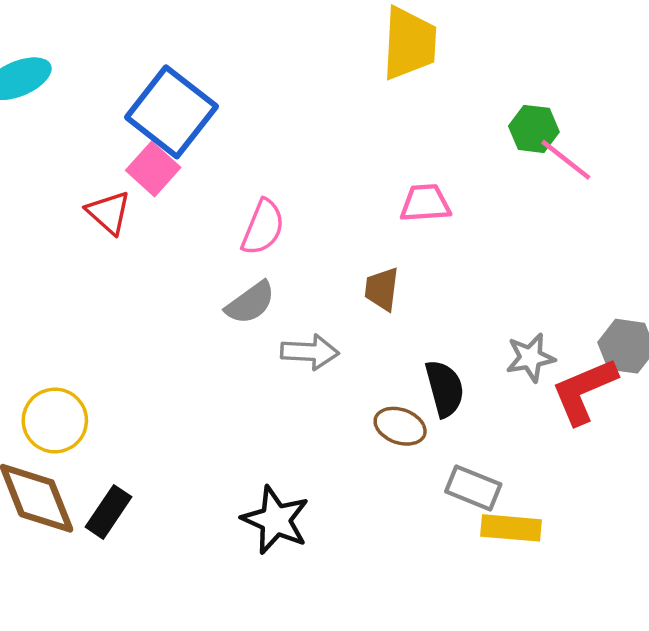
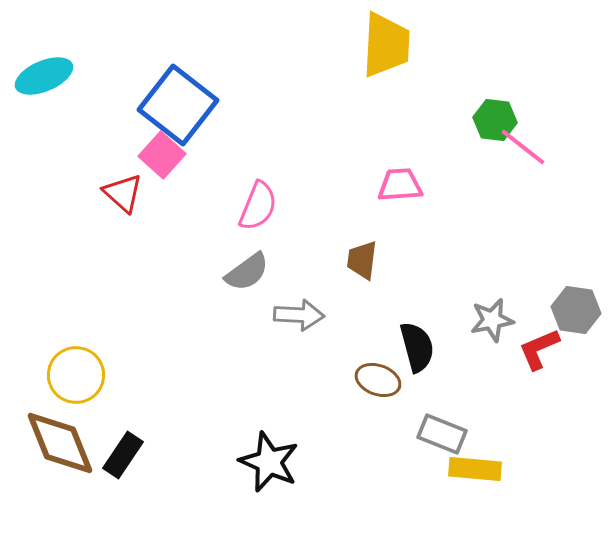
red L-shape: (584, 391) -> (539, 349), size x0.7

